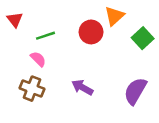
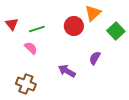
red triangle: (15, 20) -> (12, 24), moved
brown cross: (32, 89) -> (26, 84), moved
purple semicircle: (135, 91) -> (95, 58), moved, size x0.6

